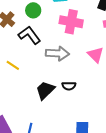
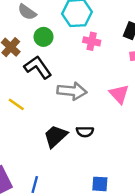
pink cross: (71, 22) -> (92, 41), moved, size x0.6

